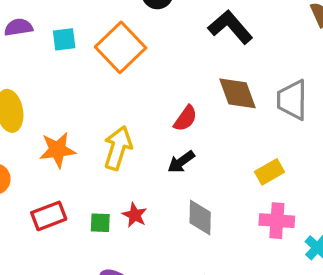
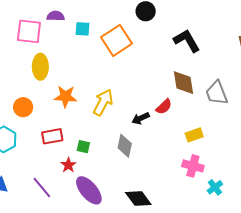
gray trapezoid: (292, 100) -> (217, 93), turned -32
red semicircle: (185, 118) -> (164, 107), moved
red star: (135, 215) -> (68, 165), moved
gray diamond: (200, 218) -> (125, 146), moved

